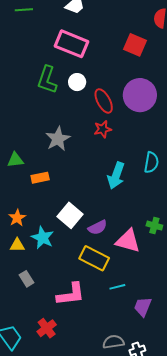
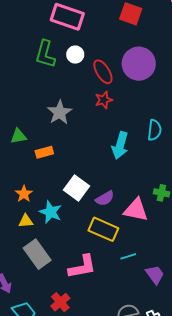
gray rectangle: (27, 279) -> (37, 254), size x1.8
purple trapezoid: (143, 307) -> (155, 275), turned 125

